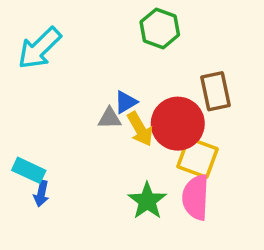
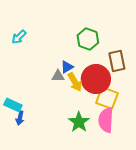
green hexagon: (160, 28) -> (88, 39), moved
cyan arrow: (40, 48) -> (19, 37), size x0.6

